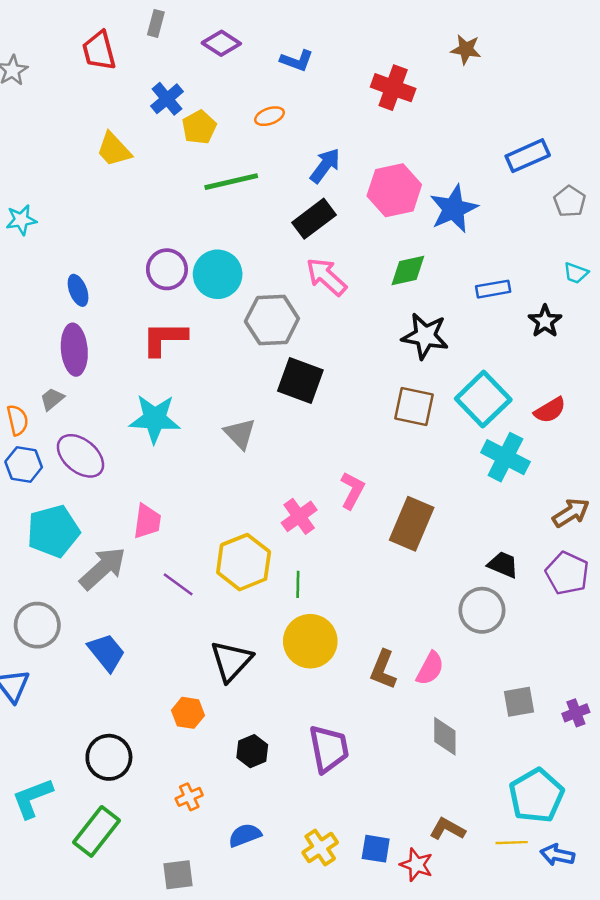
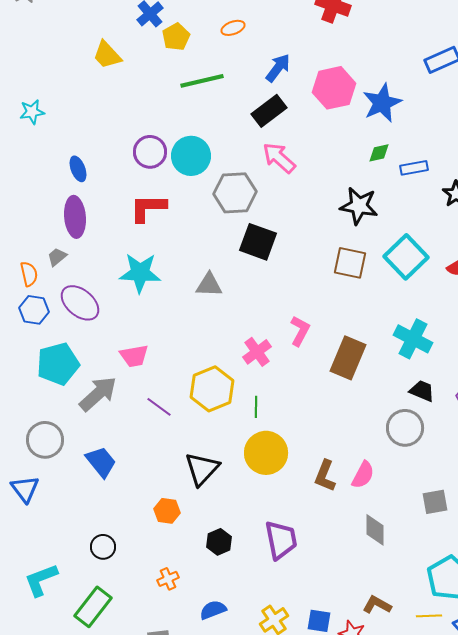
green diamond: (408, 271) -> (379, 153), moved, size x0.7
gray triangle: (240, 434) -> (209, 285), turned -44
cyan cross: (505, 457) -> (413, 339), moved
pink trapezoid: (147, 521) -> (134, 356), turned 72
black circle: (109, 757) -> (103, 547), size x0.7

